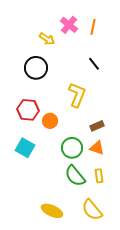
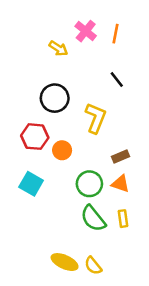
black circle: (36, 68) -> (55, 98), moved
yellow semicircle: (92, 210) -> (93, 266), moved, size x0.7

